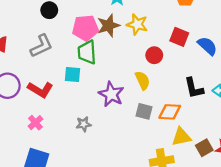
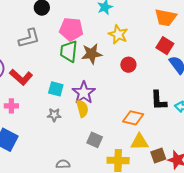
brown star: (108, 26) -> (92, 54), moved
red square: (179, 37) -> (165, 46), moved
cyan square: (73, 75) -> (56, 89), moved
yellow semicircle: (143, 80) -> (82, 109), moved
gray square: (144, 111) -> (95, 140), moved
pink cross: (35, 123) -> (11, 106), turned 32

